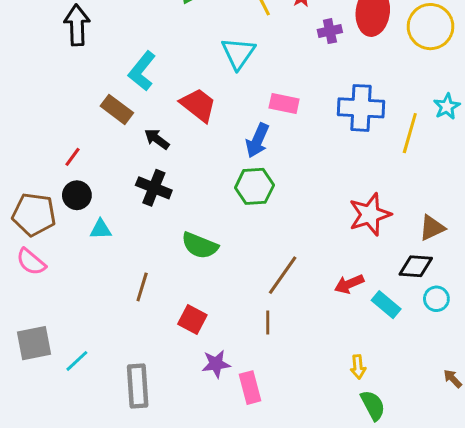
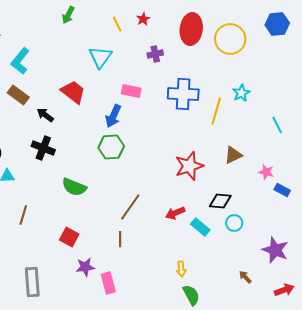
purple cross: (330, 31) -> (155, 54), moved
cyan L-shape: (142, 71) -> (20, 61), moved
brown triangle: (432, 228) -> (233, 155), moved
brown line: (142, 287) -> (23, 215), moved

